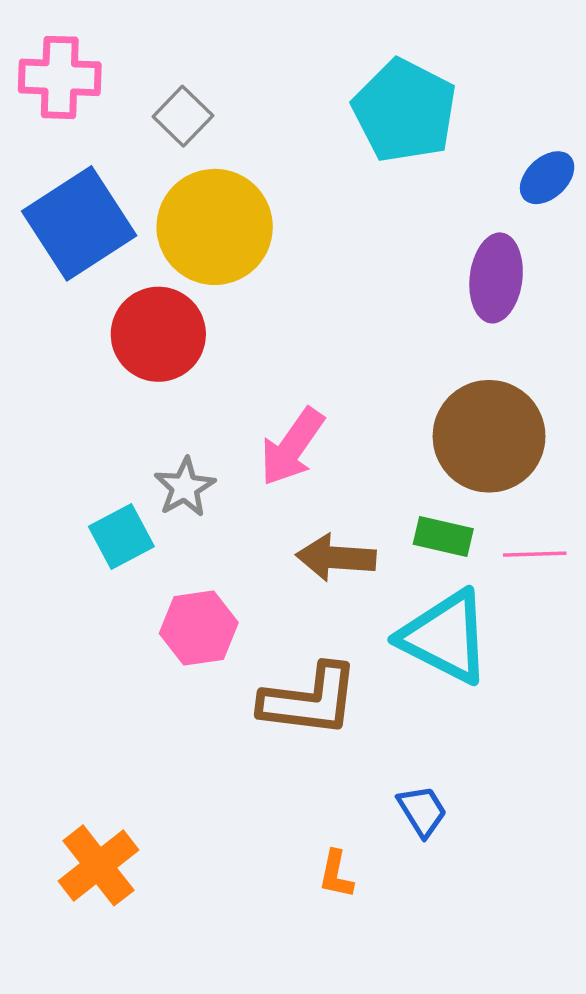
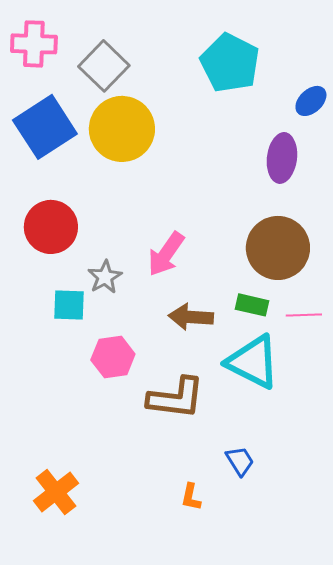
gray square: (183, 116) -> (104, 66), size x1.5
red circle: (158, 334) -> (51, 227), moved
cyan square: (121, 537) -> (69, 305), turned 30

